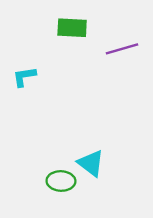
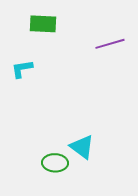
green rectangle: (72, 28) -> (43, 24), moved

